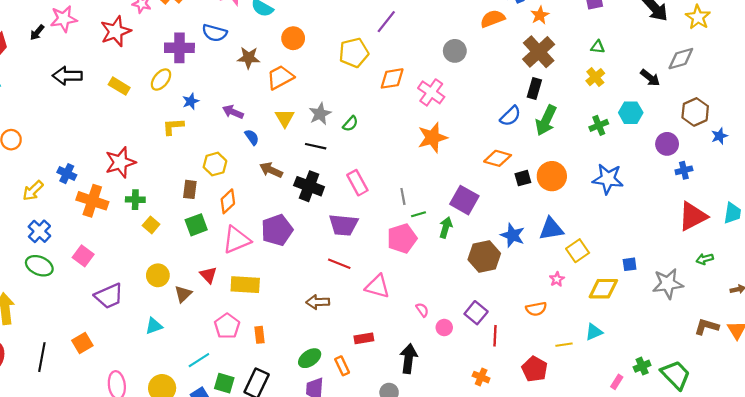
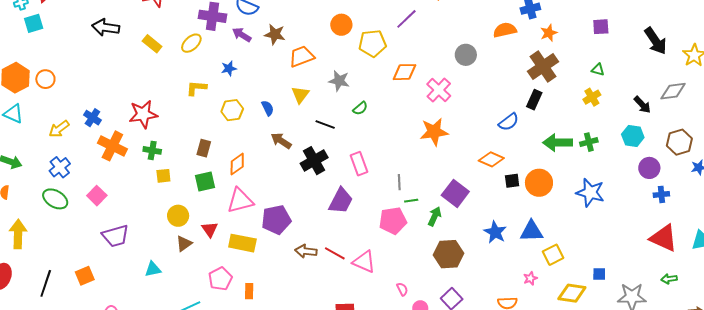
orange circle: (293, 38) -> (341, 25), moved
blue star: (191, 101) -> (229, 68), moved
purple arrow: (233, 112) -> (242, 35), moved
cyan hexagon: (631, 113) -> (633, 136), moved
gray star: (320, 114) -> (339, 81), moved, turned 30
green arrow: (546, 120) -> (558, 143), moved, turned 56
yellow hexagon: (215, 164) -> (232, 110), moved
black cross: (309, 186) -> (314, 161), turned 32
red triangle: (693, 216) -> (664, 238), turned 44
yellow square: (151, 225) -> (163, 176), turned 35
purple trapezoid: (344, 225) -> (341, 201), turned -76
purple pentagon: (277, 230) -> (276, 220), moved
brown hexagon: (484, 257) -> (448, 254), moved
red line: (339, 264) -> (335, 253), moved
yellow circle: (158, 275) -> (178, 216), moved
brown arrow: (318, 302) -> (306, 251), moved

